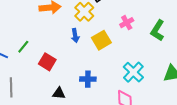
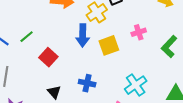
blue arrow: (75, 36) -> (83, 35), size x1.5
black triangle: (59, 93) -> (54, 92), turned 32

